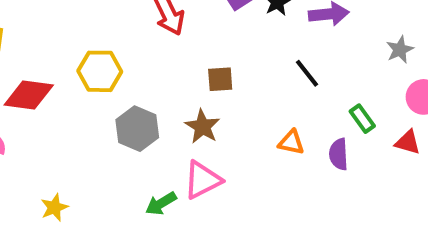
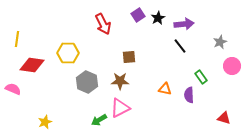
black line: (307, 73) -> (180, 46), moved
brown star: (202, 127) -> (120, 81), turned -30
red triangle: (408, 142) -> (224, 118), moved

